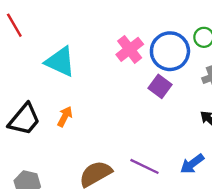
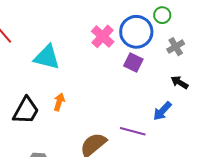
blue arrow: (192, 164) -> (162, 111), moved

